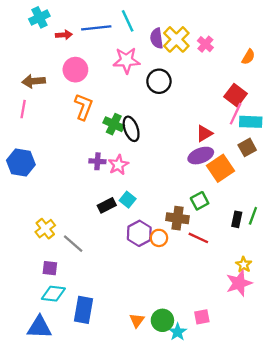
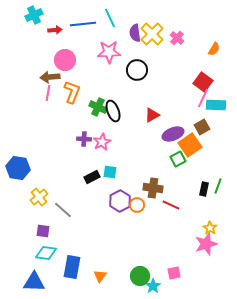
brown arrow: (34, 81) -> (50, 77), moved
pink line: (23, 109) -> (48, 93), moved
red triangle: (204, 133) -> (152, 115), moved
brown square: (247, 147) -> (202, 127), moved
blue hexagon: (21, 162) -> (18, 168), moved
cyan square: (128, 200) -> (110, 172), turned -32
green square: (200, 201) -> (178, 159), moved
orange triangle: (137, 320) -> (100, 276), moved

